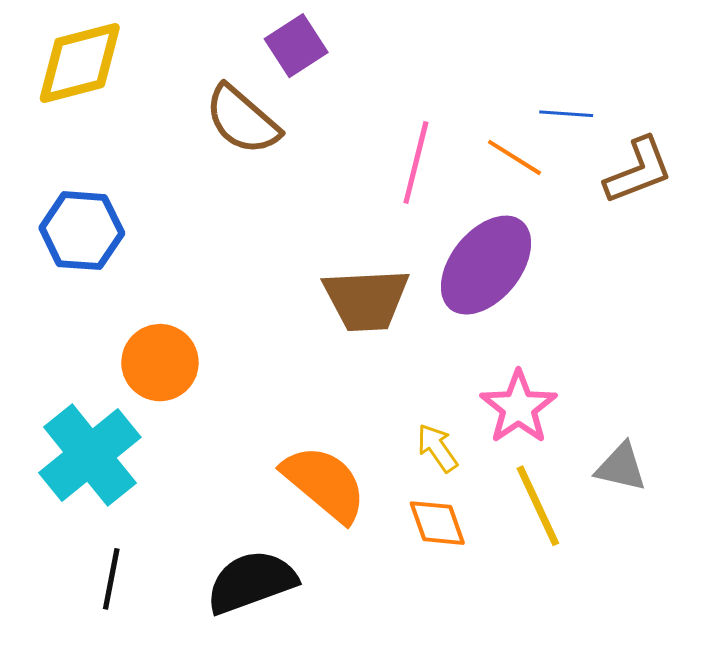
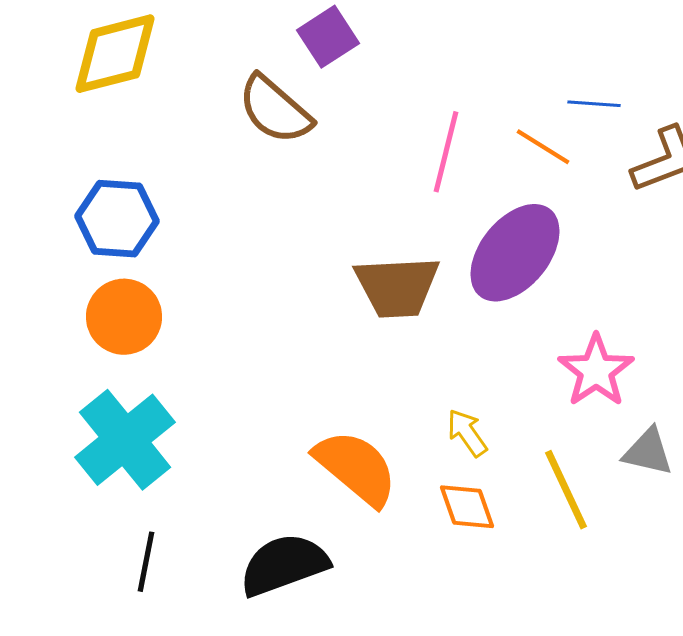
orange circle: (160, 363) -> (124, 317), moved
pink star: (518, 407) -> (596, 371), moved

